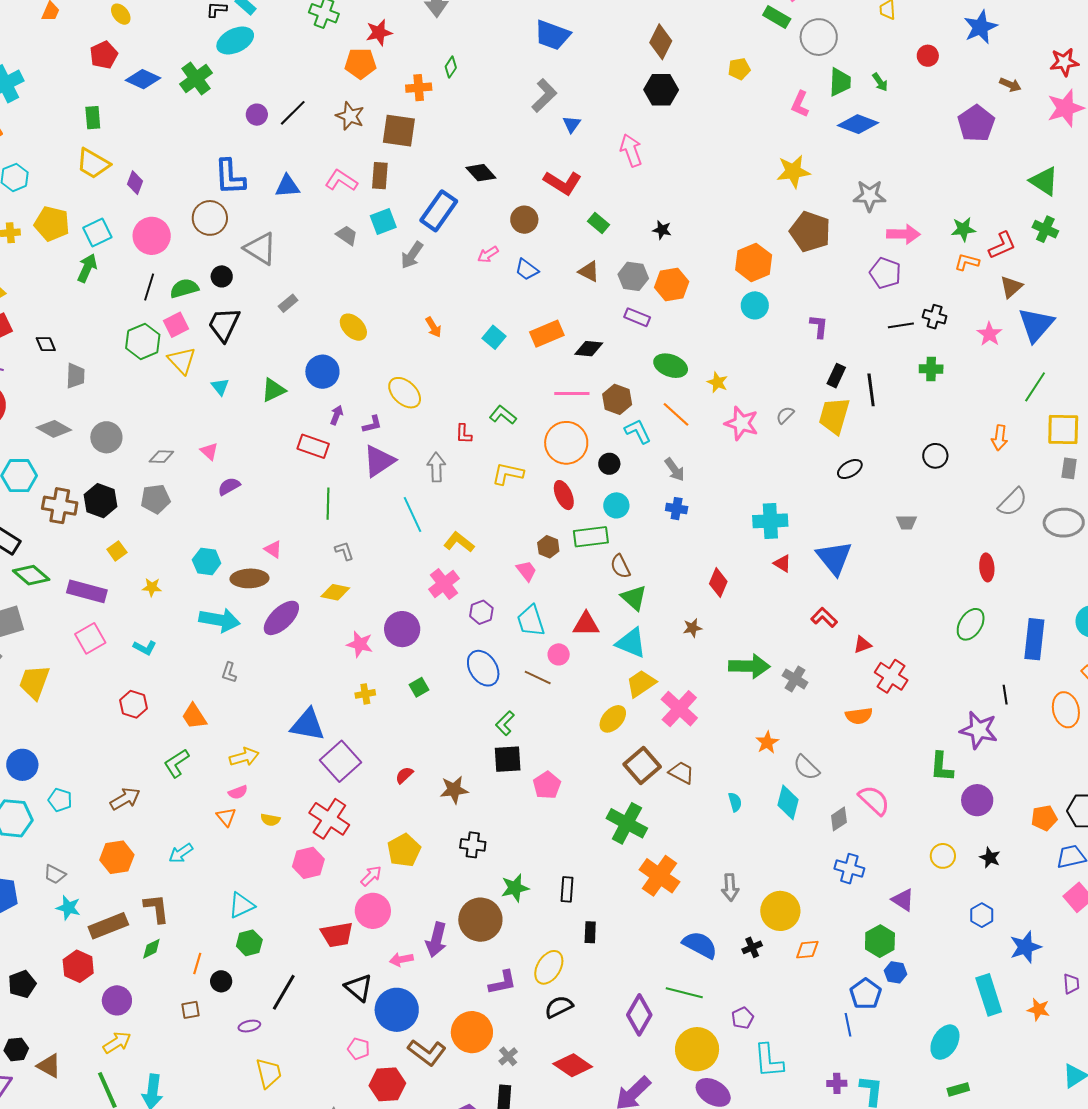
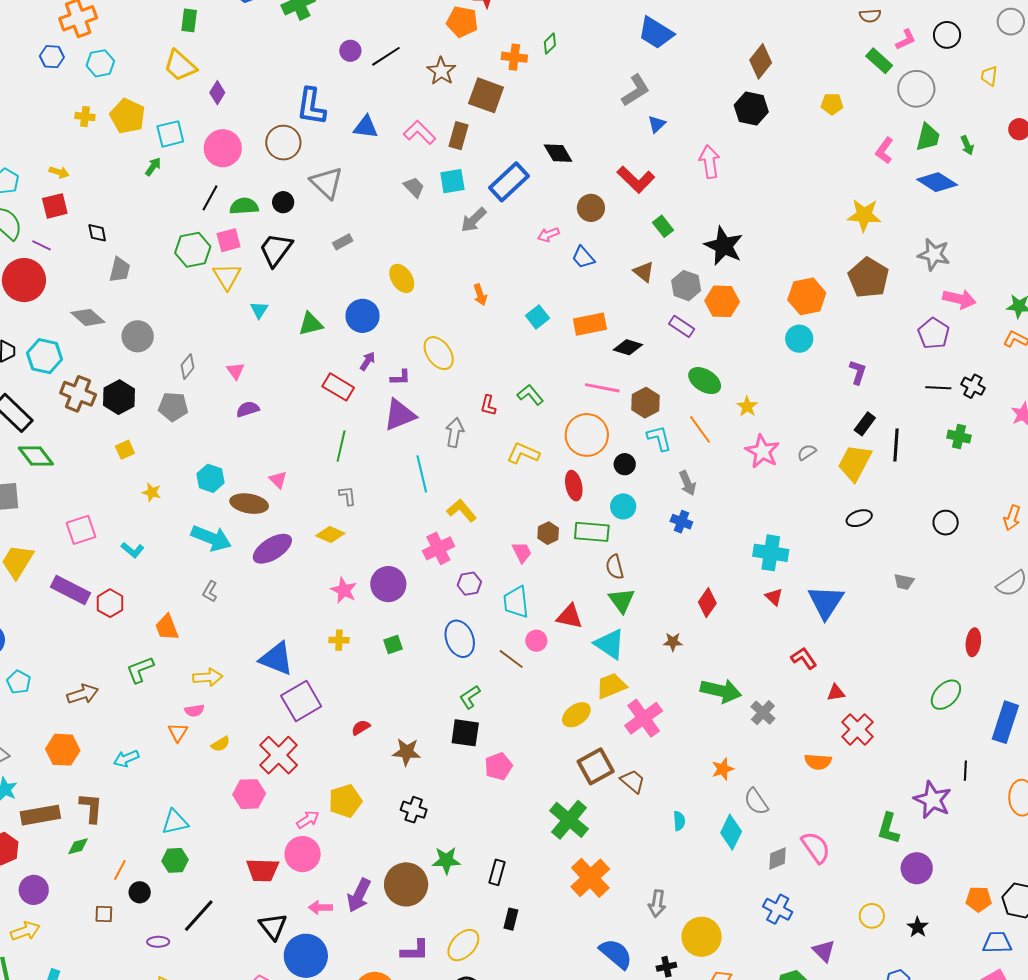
black star: (662, 230) -> (724, 246), size x2.0
green arrow: (87, 268) -> (153, 167), size x0.7
gray diamond: (161, 457) -> (188, 366), turned -65
purple rectangle: (87, 591) -> (71, 590), moved
yellow semicircle: (270, 820) -> (221, 744), turned -54

